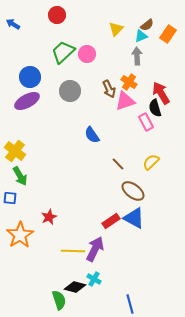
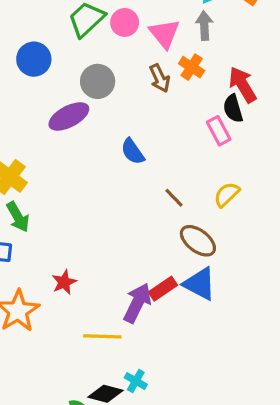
purple ellipse: (27, 101) -> (69, 116), moved
pink triangle: (125, 101) -> (164, 34), moved, turned -50
purple arrow: (95, 249) -> (137, 303), moved

